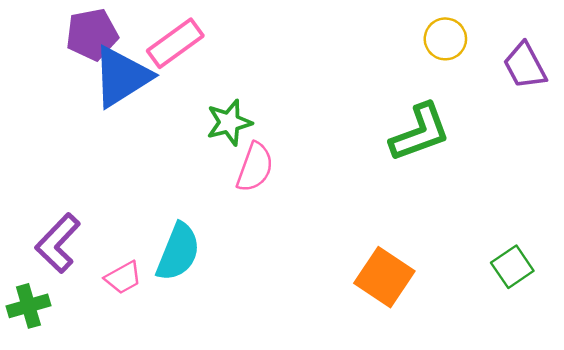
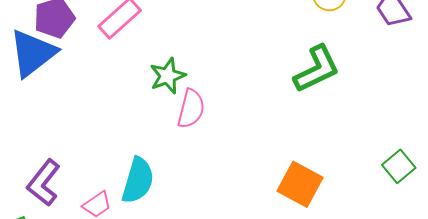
blue triangle: (122, 77) -> (33, 53), moved

